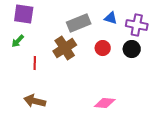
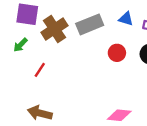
brown cross: (65, 48) -> (54, 29), moved
red line: (35, 63) -> (40, 70), turned 32

